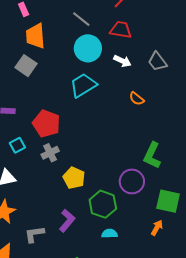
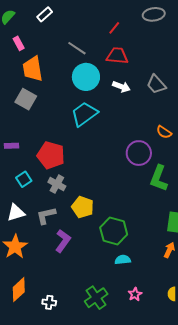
orange semicircle: (137, 99) -> (164, 132), moved
gray cross: (50, 153) -> (57, 184), turned -30
purple circle: (132, 181) -> (139, 153), moved
purple L-shape: (67, 221) -> (63, 241), moved
gray L-shape: (34, 234) -> (46, 215), moved

